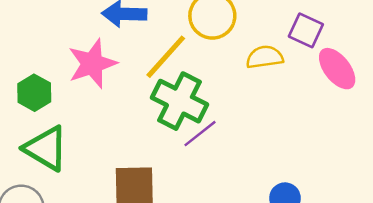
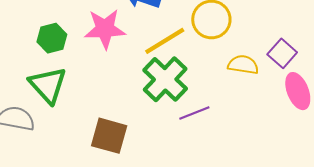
purple line: (200, 134) -> (194, 113), moved

